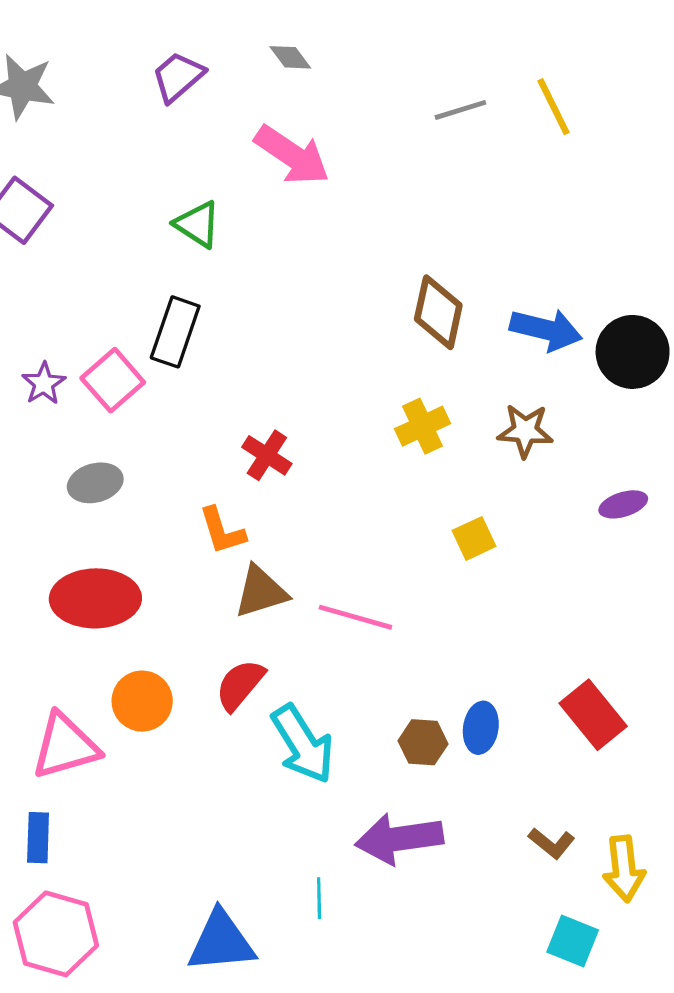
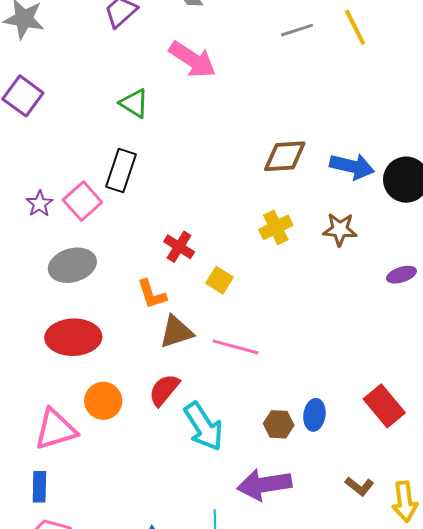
brown diamond: (438, 312) -> (285, 156), turned 75
gray ellipse: (95, 483) -> (72, 265), size x1.4
yellow square: (474, 538) -> (220, 280), moved, turned -32

